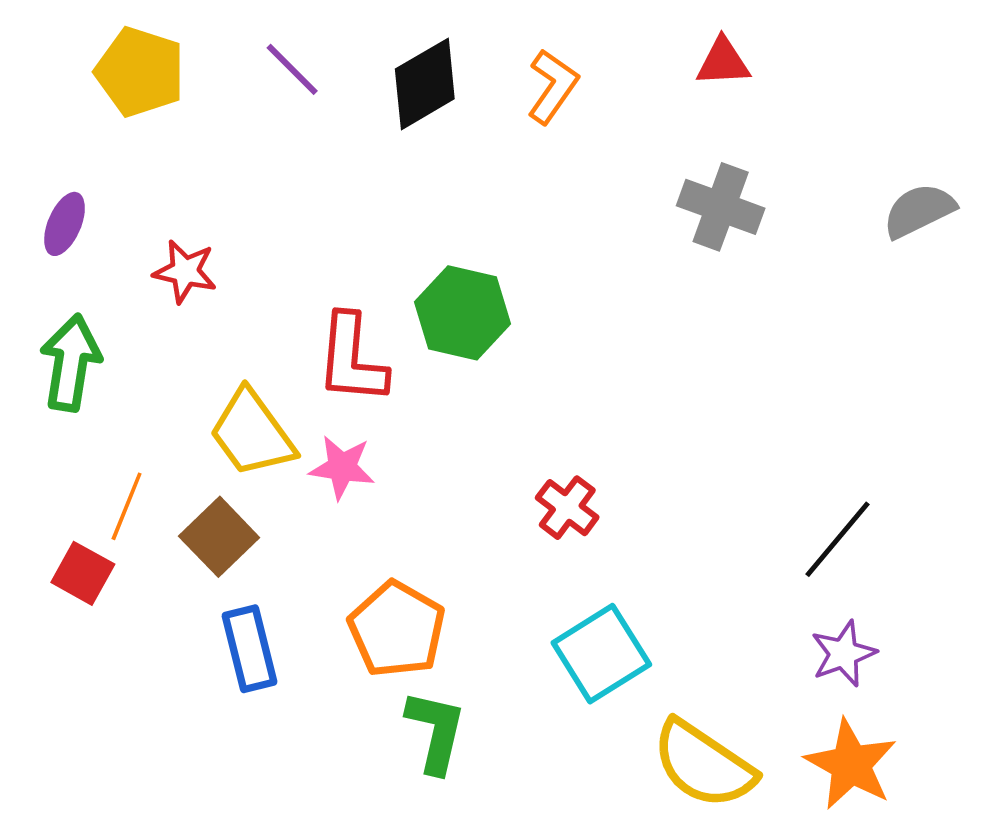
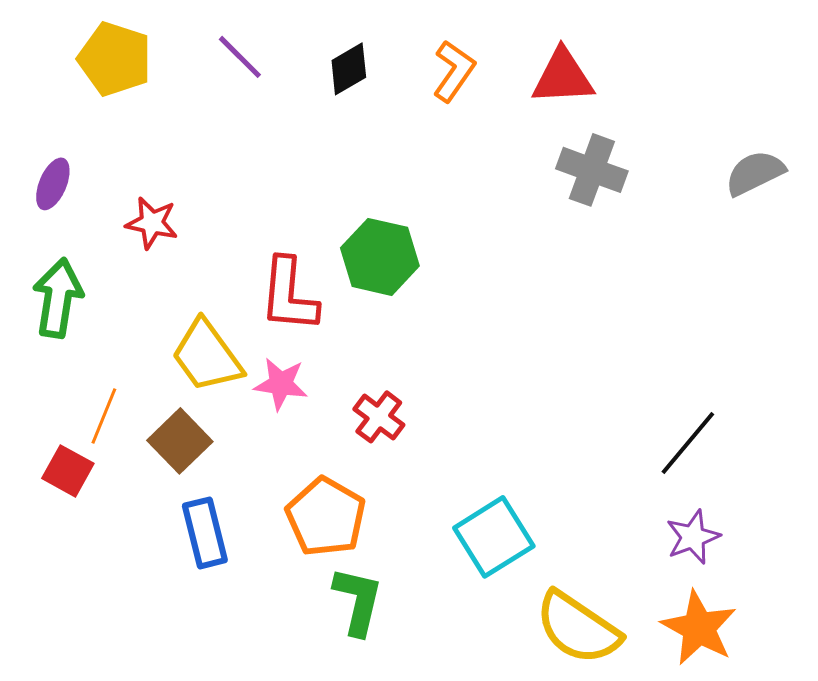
red triangle: (723, 62) -> (563, 77), moved, size x1.4
black diamond: (425, 84) -> (349, 69), size x0.7
red cross: (567, 508) -> (379, 417), moved

